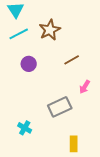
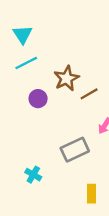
brown star: (50, 30) -> (67, 78), moved

